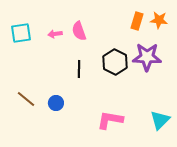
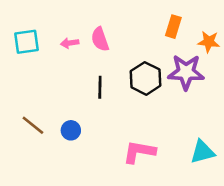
orange star: (159, 20) -> (209, 42), moved
cyan triangle: (160, 120) -> (202, 152), turned 30

